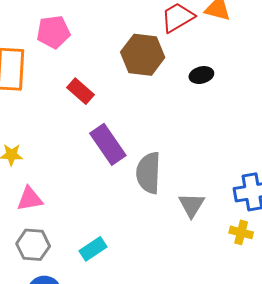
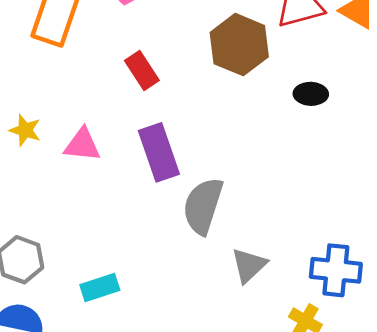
pink triangle: (30, 199) -> (82, 145), moved

